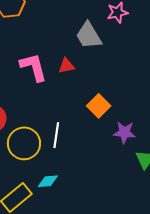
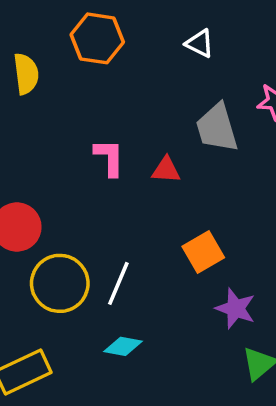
pink L-shape: (33, 67) -> (109, 158), size x0.7
cyan diamond: (48, 181) -> (123, 346), moved

